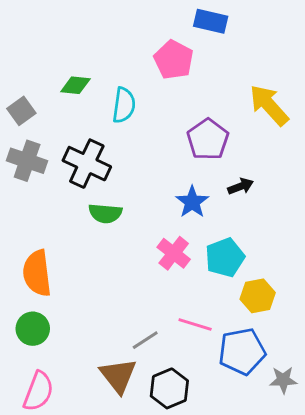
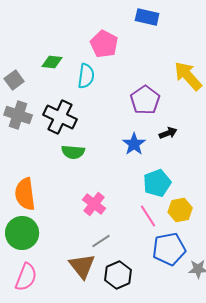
pink pentagon: (174, 60) -> (104, 44), moved
pink cross: (174, 253) -> (94, 204), moved
pink line: (195, 324) -> (148, 216), moved, turned 40
green circle: (33, 329) -> (22, 233), size x1.4

